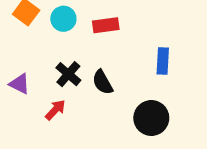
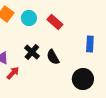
red rectangle: (106, 25) -> (55, 22), turned 49
red arrow: (55, 110) -> (13, 73), moved

